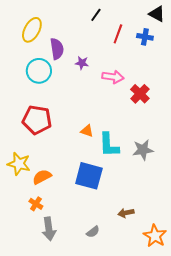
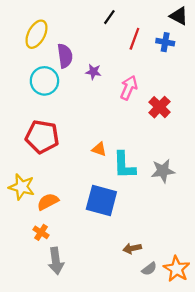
pink arrow: (113, 77) -> (129, 88), turned -75
brown arrow: (126, 213) -> (132, 248), moved
gray semicircle: (93, 232) -> (149, 269), moved

